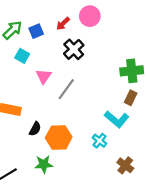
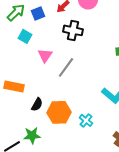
black cross: (74, 49) -> (73, 30), turned -36
cyan cross: (99, 141) -> (86, 120), moved
green star: (44, 164) -> (32, 135), moved

